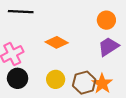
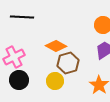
brown hexagon: (84, 83) -> (68, 63), moved

